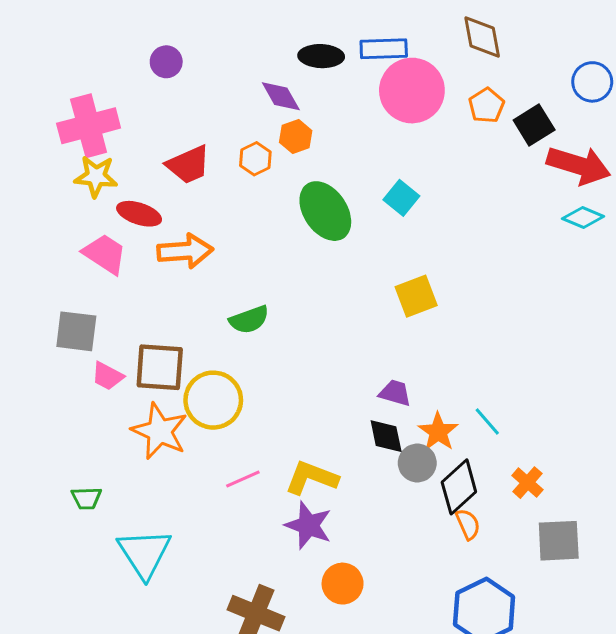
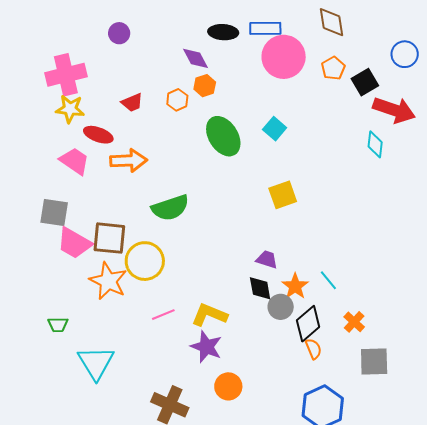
red trapezoid: (188, 165) -> (132, 103), size x0.7
cyan diamond: (583, 217) -> (375, 144), moved, turned 72
green semicircle: (249, 320) -> (170, 208), size x1.4
pink trapezoid: (108, 376) -> (74, 243), size x1.6

